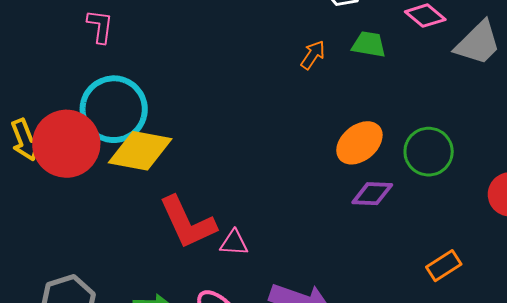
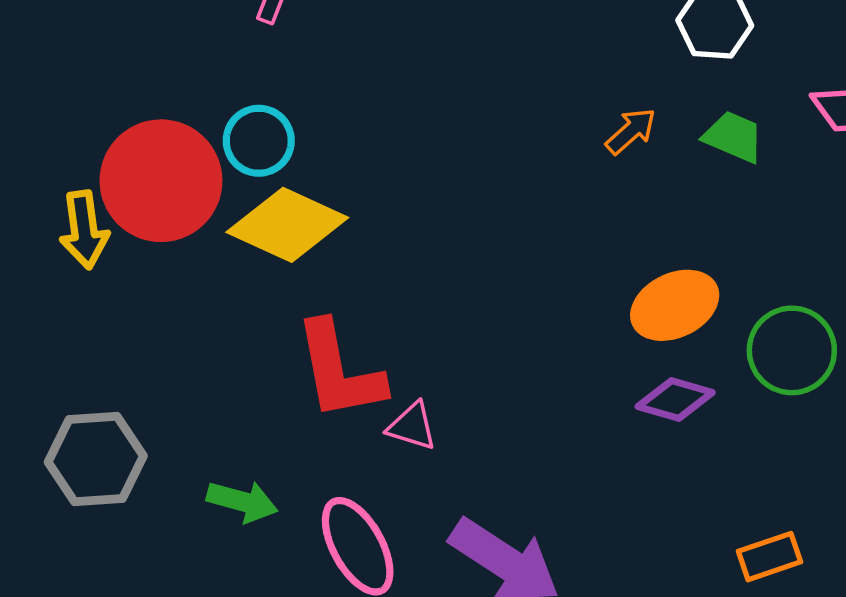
cyan circle: (114, 109) -> (259, 141), size x0.6
yellow arrow: (25, 140) -> (84, 230), moved

